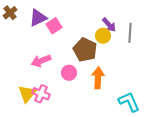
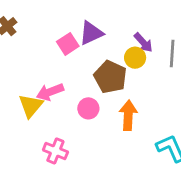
purple triangle: (38, 18) -> (91, 33), moved
yellow triangle: (27, 94) -> (31, 106), moved
pink cross: (41, 94) -> (55, 151), moved

